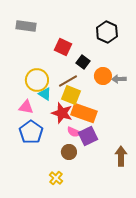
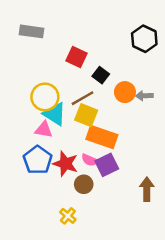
black hexagon: (107, 32) -> (144, 39), moved
cyan triangle: (45, 94) -> (55, 114), size x1.5
pink triangle: (26, 107) -> (44, 130), moved
red star: (62, 113) -> (65, 164), moved

